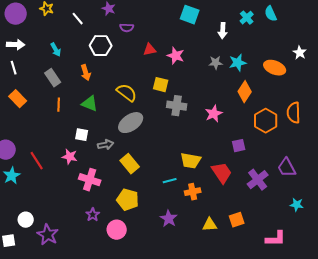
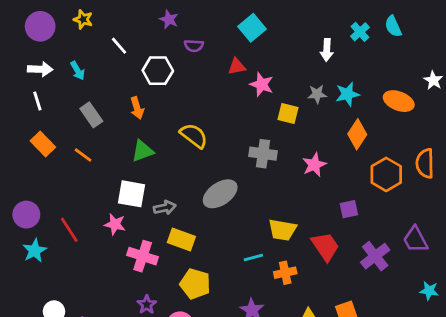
cyan square: (190, 15) -> (252, 28), moved, turned 30
white line: (78, 19) -> (119, 46), moved
cyan arrow: (56, 50) -> (78, 71), moved
red triangle: (150, 50) -> (237, 66), moved
yellow square: (161, 85) -> (288, 114), moved
green triangle: (90, 104) -> (143, 151), turned -42
orange line: (59, 105) -> (83, 155), moved, turned -56
gray ellipse: (131, 123) -> (220, 194), moved
white square: (82, 135) -> (132, 194), size x1.5
yellow rectangle: (130, 164) -> (181, 240), moved, turned -30

